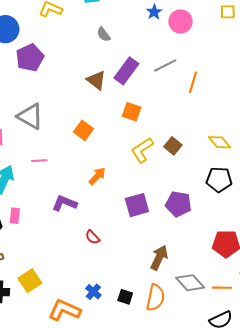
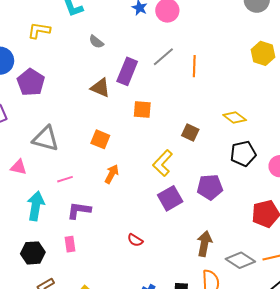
yellow L-shape: (142, 150) -> (163, 163), moved
orange arrow: (97, 176) -> (112, 174), moved
purple L-shape: (64, 203) -> (79, 210), moved
pink rectangle: (15, 216) -> (70, 244), moved

